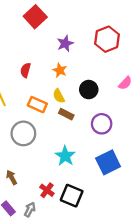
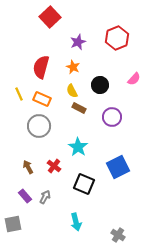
red semicircle: (26, 70) -> (41, 67), size x1.6
orange rectangle: (37, 105) -> (42, 99), moved
blue square: (108, 162) -> (118, 167), moved
red cross: (47, 190) -> (54, 166), moved

